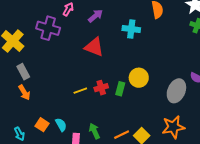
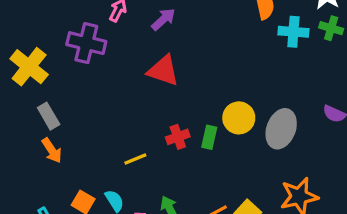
cyan cross: (131, 29) -> (293, 32), moved
yellow line: (80, 91) -> (135, 159), moved
gray ellipse: (176, 91) -> (281, 129), moved

